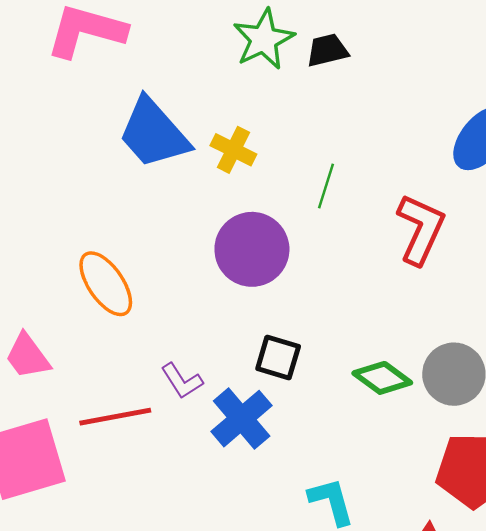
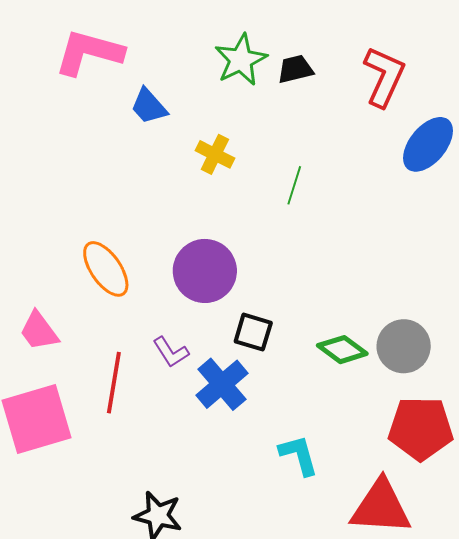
blue trapezoid: (154, 133) -> (149, 106), moved, size x0.6
red L-shape: (421, 229) -> (384, 77), moved
purple circle: (252, 249) -> (205, 271), moved
red line: (115, 417) -> (114, 383), turned -70

